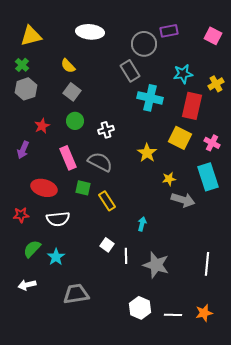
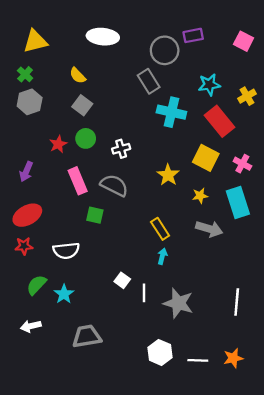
red rectangle: (192, 106) -> (220, 121), turned -52
red star: (42, 126) -> (58, 144), moved
yellow star: (169, 179) -> (200, 196), moved
red ellipse: (44, 188) -> (27, 215), moved, turned -45
yellow rectangle: (107, 201) -> (160, 229), moved

